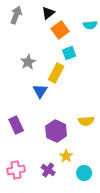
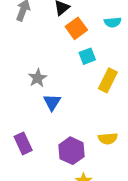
gray star: (28, 62) -> (38, 78), moved
yellow rectangle: (56, 73) -> (108, 80), moved

